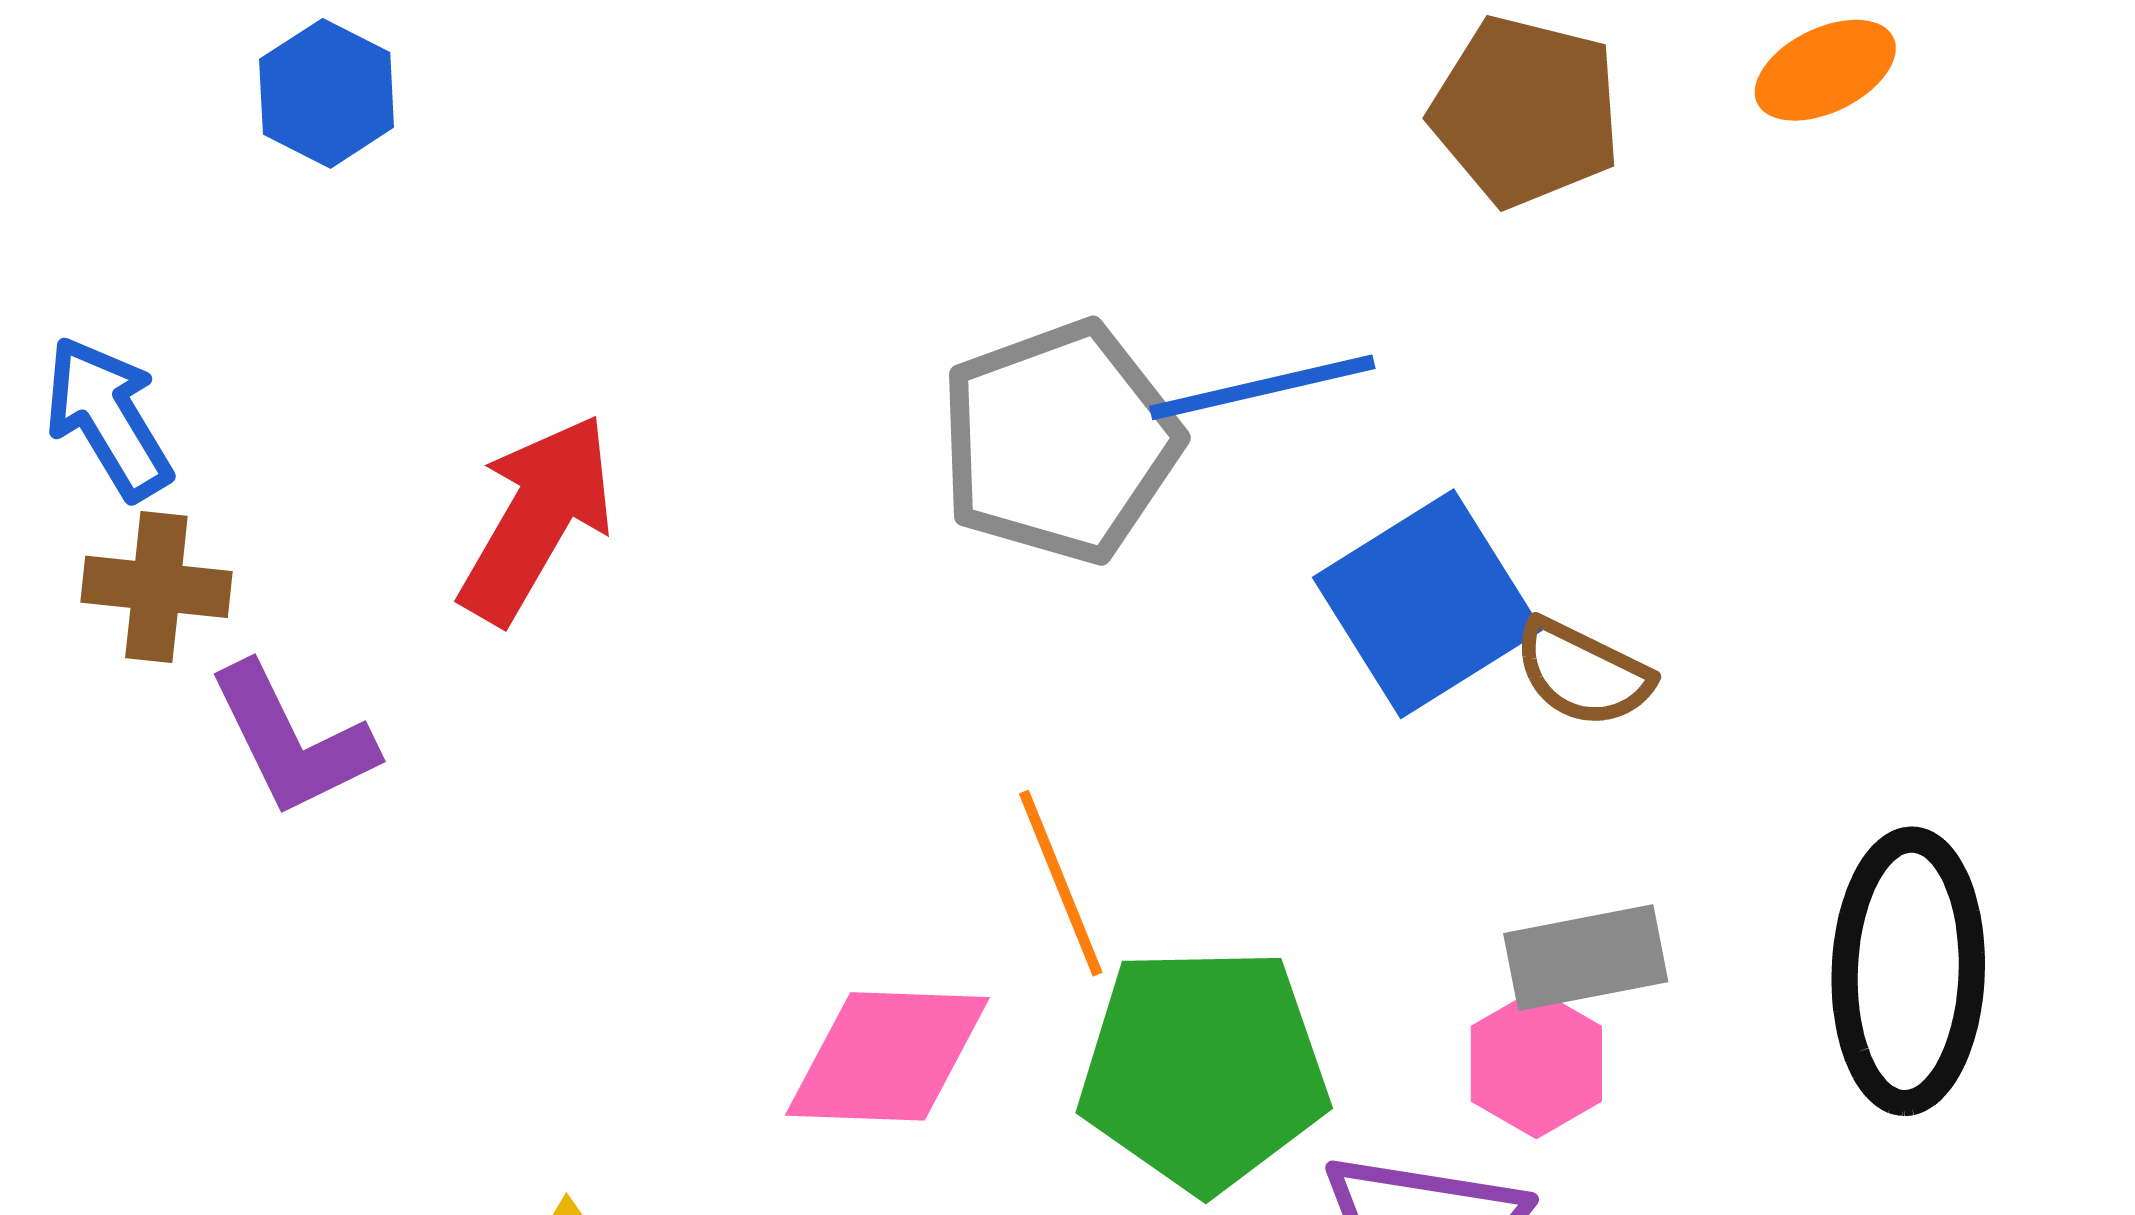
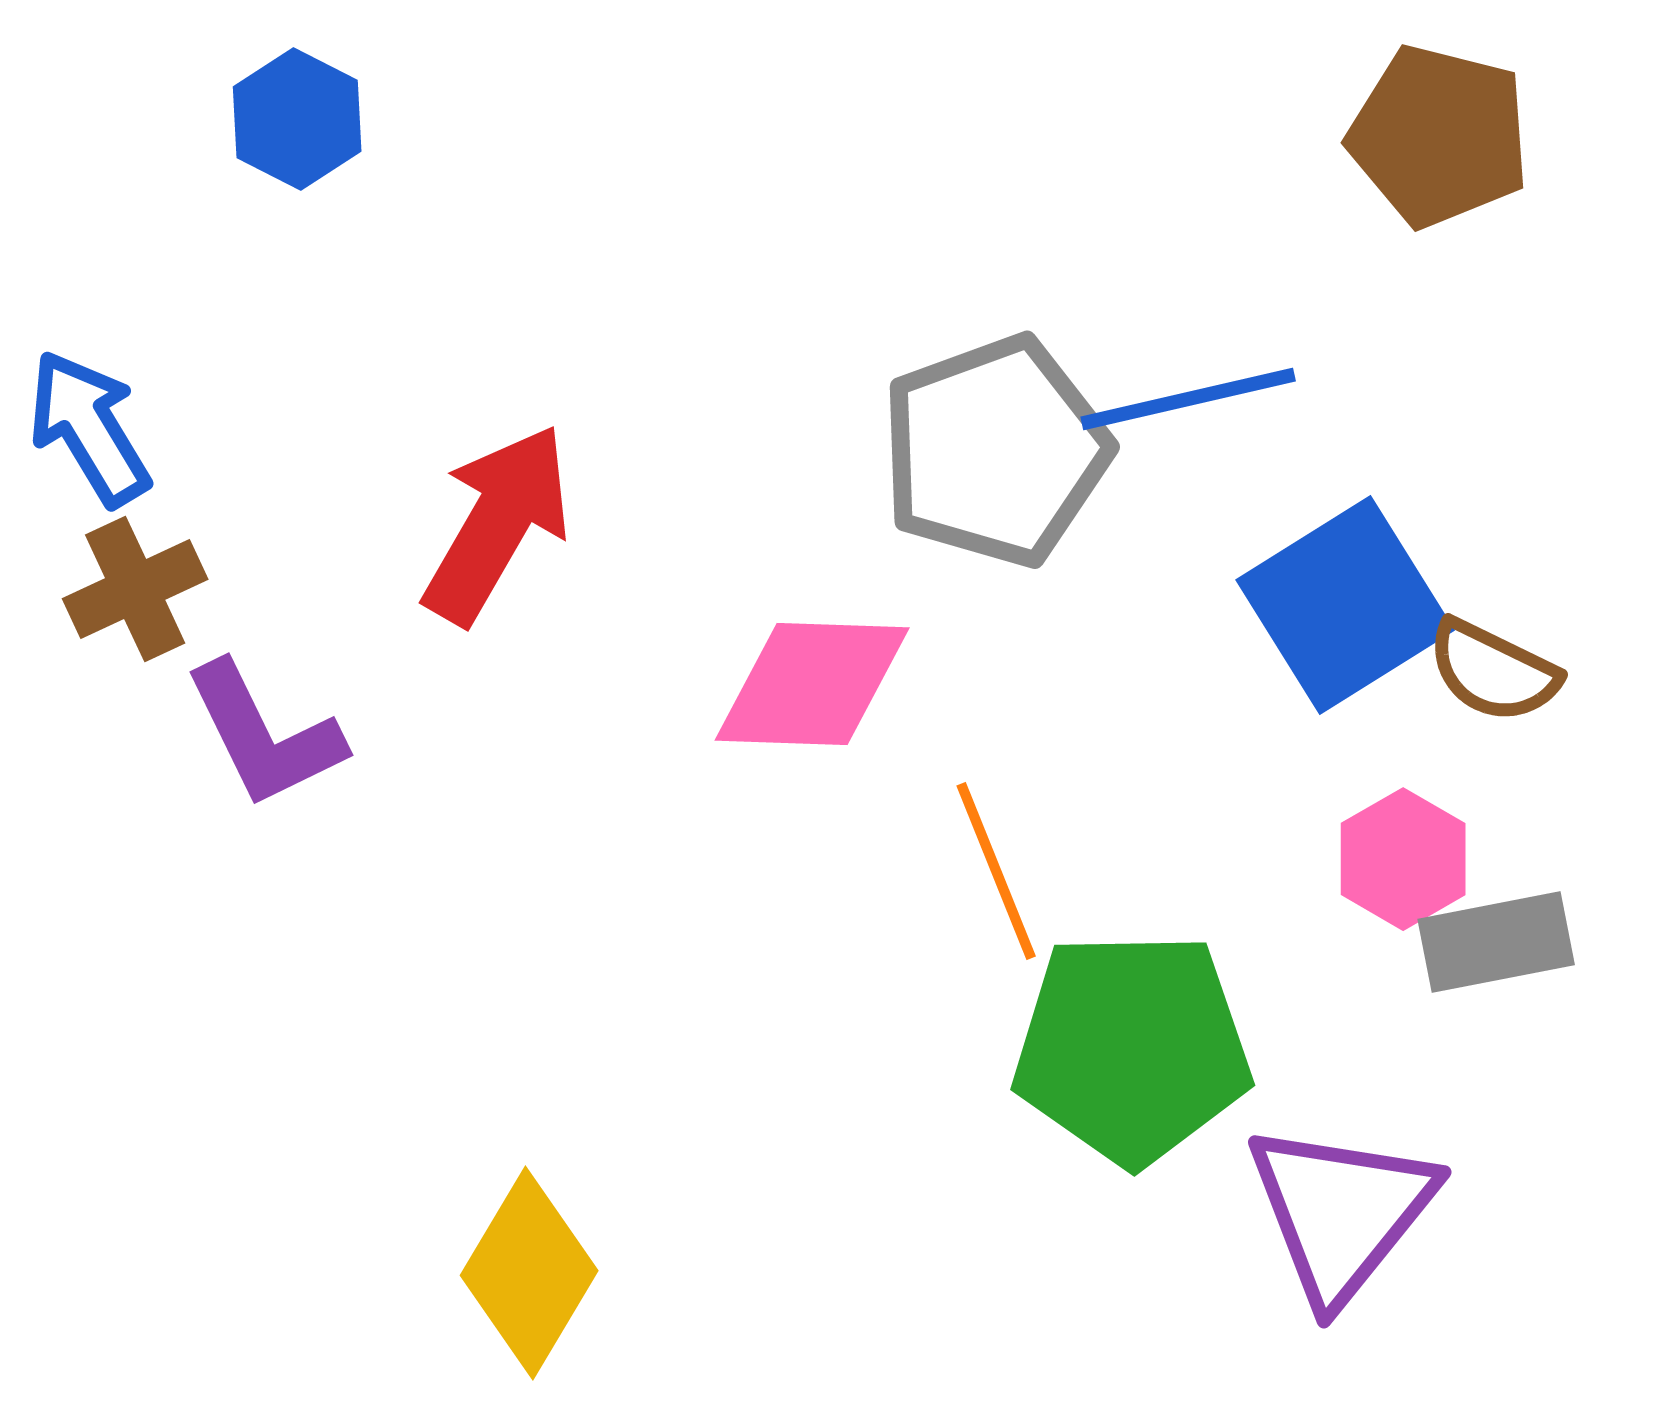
brown cross: (156, 587) -> (135, 589), turned -31
pink diamond: (887, 1056) -> (812, 684), moved
pink hexagon: (1536, 1064) -> (1403, 859), moved

